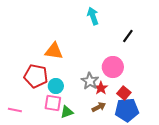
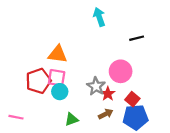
black line: (128, 36) -> (137, 38), turned 40
red pentagon: (36, 76) -> (38, 81), turned -30
pink square: (53, 103) -> (57, 78), moved

